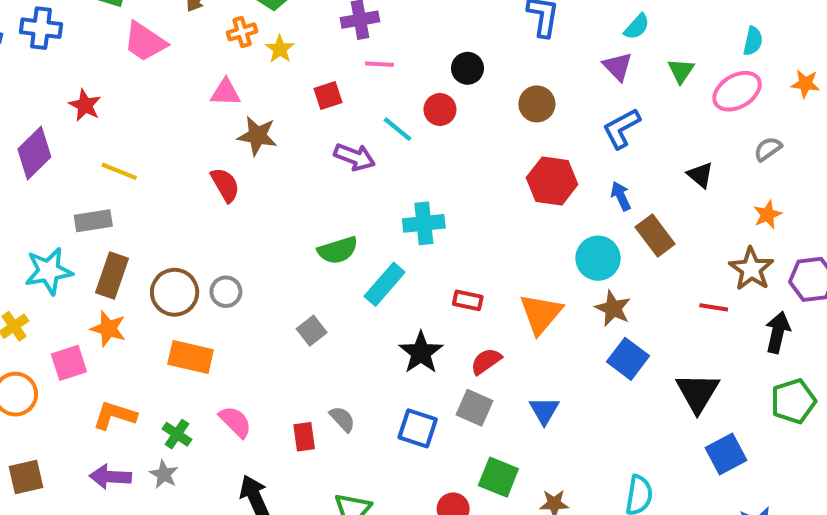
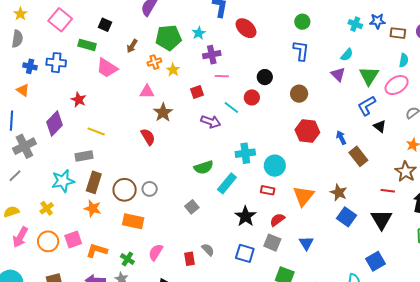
green triangle: (681, 71) -> (369, 76), size x1.5
blue L-shape: (621, 128) -> (367, 106), moved
brown star: (257, 136) -> (163, 112), turned 30
cyan circle: (598, 258) -> (275, 166), moved
pink square: (69, 363) -> (73, 240), moved
black triangle: (697, 392) -> (381, 219), moved
pink semicircle: (235, 422) -> (156, 252), turned -102
blue square: (726, 454) -> (376, 261), moved

